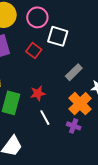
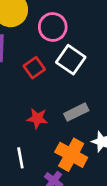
red star: (38, 93) -> (37, 118), moved
orange cross: (80, 104) -> (71, 155), turned -35

